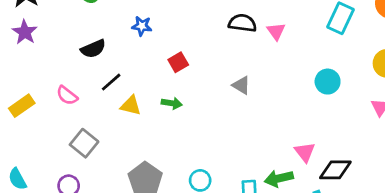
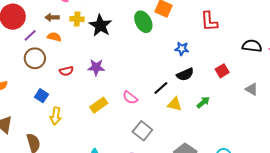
purple star: (25, 32) -> (96, 67), moved, turned -30
black semicircle: (93, 49) -> (185, 74), moved
red square: (178, 62) -> (222, 71), moved
green arrow: (172, 103) -> (203, 102), turned -48

